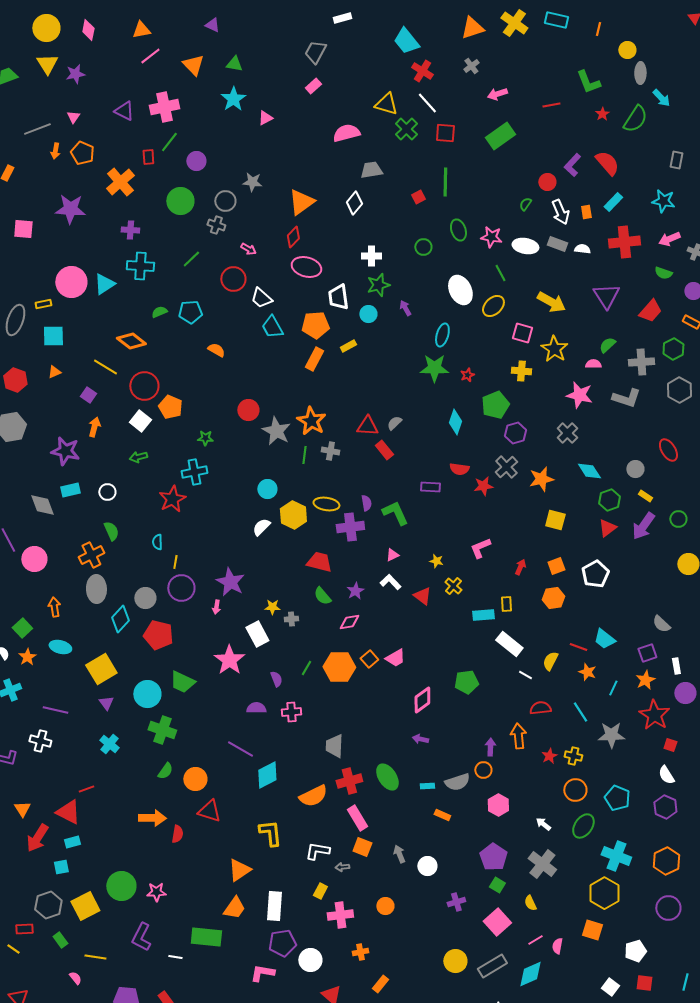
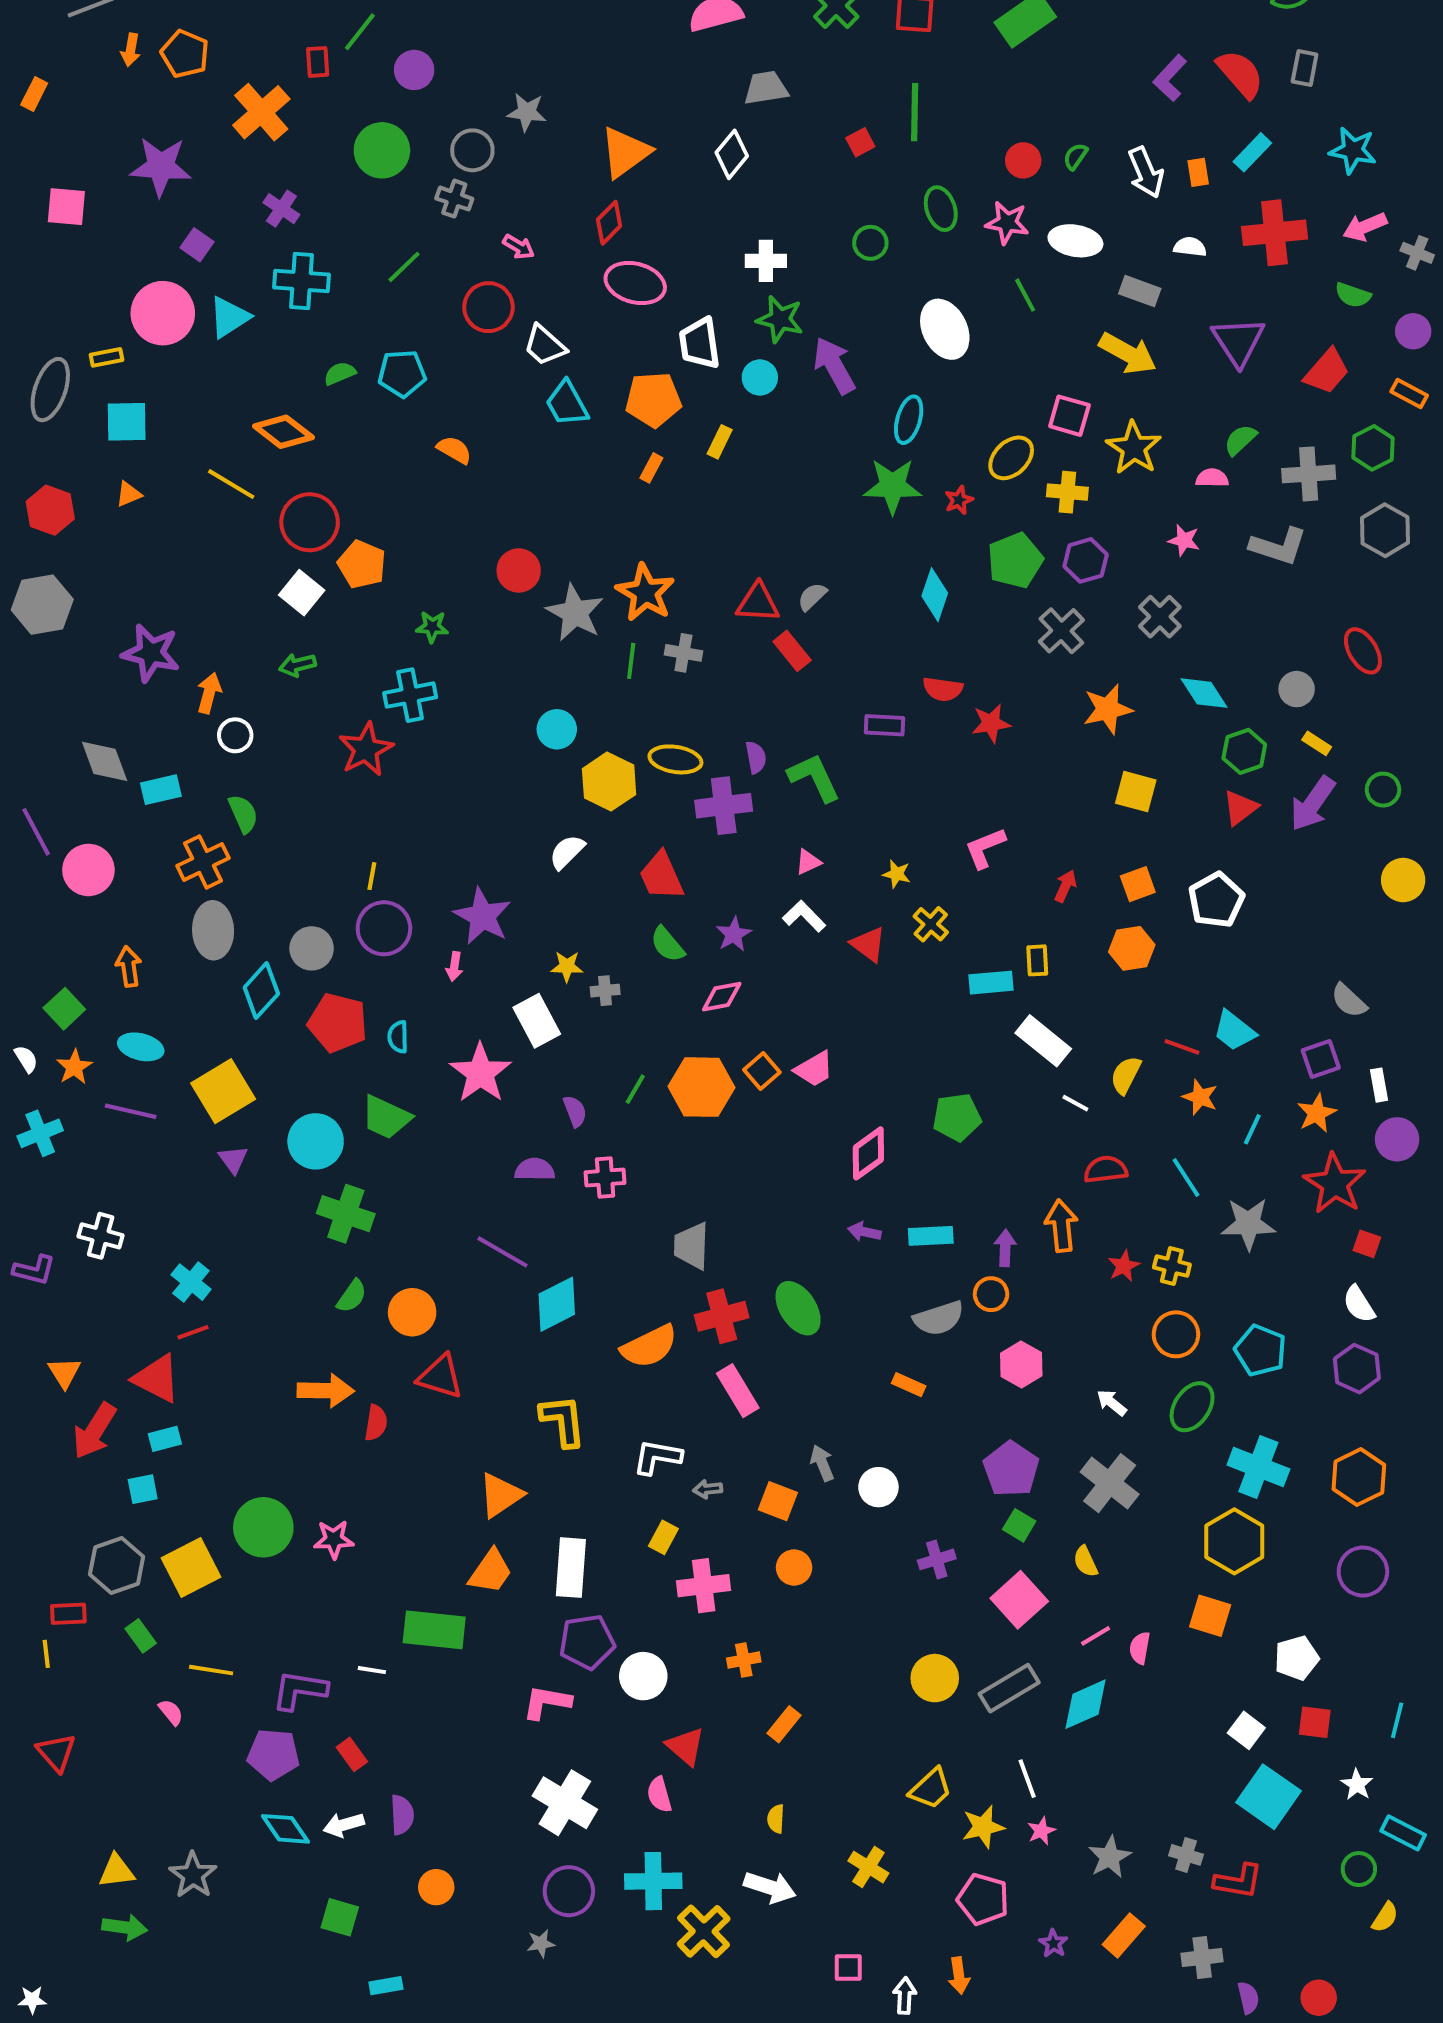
gray rectangle: (676, 160) -> (1305, 68), moved
red circle: (547, 182) -> (1023, 160), moved
purple cross: (130, 230) -> (281, 209), turned 30
gray rectangle: (557, 244) -> (1140, 291), moved
green star: (378, 285) -> (780, 319), turned 30
yellow ellipse: (493, 306) -> (1011, 458), moved
purple arrow: (405, 308) -> (834, 365), size x1.8
yellow rectangle: (348, 346) -> (720, 442), turned -35
orange rectangle: (314, 359) -> (651, 468), size x0.6
purple square: (88, 395) -> (197, 245), moved
pink star: (579, 395) -> (1184, 540), size x0.6
orange arrow: (94, 427) -> (209, 693), moved
purple hexagon: (515, 433) -> (1086, 560), moved
gray cross: (506, 467) -> (1061, 631), moved
cyan rectangle: (70, 490) -> (161, 790), moved
white semicircle: (261, 527) -> (567, 852), moved
cyan semicircle: (157, 542) -> (398, 1037), moved
red trapezoid: (319, 562) -> (661, 876), turned -128
purple line: (55, 710) -> (131, 1111), moved
cyan cross: (109, 744) -> (191, 1282), moved
cyan rectangle: (427, 786) -> (931, 1236), moved, size x1.5
orange square: (362, 847) -> (778, 1501), moved
purple L-shape: (141, 937) -> (300, 1690), moved, turned 72
yellow line: (13, 949) -> (46, 1654), turned 48

